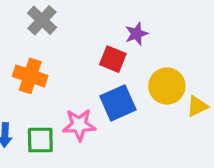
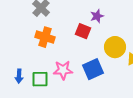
orange cross: (30, 76) -> (45, 37), moved
blue square: (118, 103) -> (93, 69), moved

